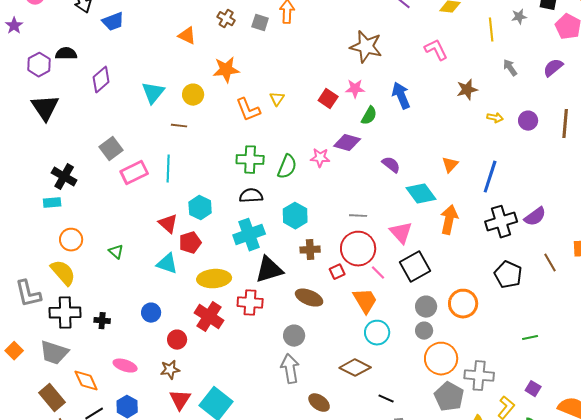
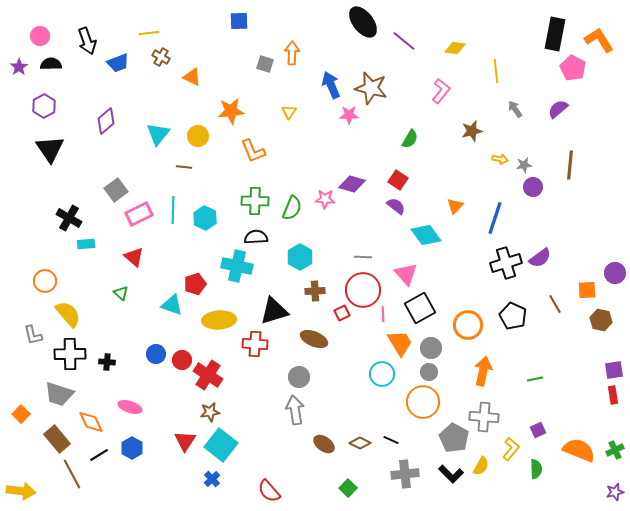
gray star: (519, 17) -> (524, 165), moved
brown cross: (226, 19) -> (161, 57), moved
pink L-shape: (436, 50) -> (441, 91), turned 65
black semicircle: (66, 54) -> (51, 64), moved
pink star: (355, 89) -> (349, 115), moved
blue arrow: (401, 96) -> (331, 85), moved
yellow triangle: (277, 99) -> (289, 112), moved
red square: (328, 99) -> (398, 180), moved
green semicircle: (369, 116) -> (410, 139), moved
purple circle: (528, 121) -> (533, 187), moved
cyan rectangle: (52, 203) -> (86, 244), moved
cyan hexagon: (200, 208) -> (205, 218), moved
orange arrow: (449, 220) -> (483, 371), moved
red triangle: (168, 224) -> (134, 257), moved
cyan cross: (249, 235) -> (237, 266), moved, turned 32
orange circle: (71, 240) -> (45, 281), moved
pink line: (378, 273) -> (383, 314), turned 42
gray L-shape: (28, 294) -> (33, 335), size x0.7
orange trapezoid: (365, 301) -> (400, 343), moved
orange circle: (463, 304) -> (468, 325), moved
red cross: (209, 317) -> (208, 375), moved
red circle: (177, 340) -> (182, 360), moved
orange square: (14, 351) -> (21, 414), moved
orange circle: (441, 359) -> (423, 402), moved
brown diamond: (355, 368) -> (360, 443), moved, size x0.7
brown star: (170, 370) -> (210, 412), moved
purple square: (533, 389) -> (538, 430), turned 35

